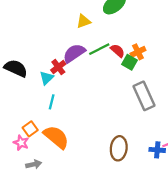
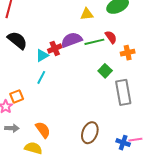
red semicircle: (118, 51) -> (111, 37), moved
green square: (130, 62) -> (105, 71), moved
orange semicircle: (56, 137) -> (43, 130), moved, size x0.7

